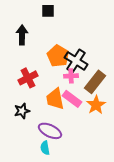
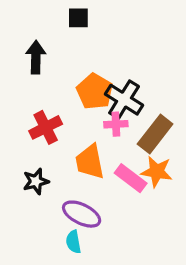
pink rectangle: (72, 99) -> (131, 178), moved
orange star: (96, 105) -> (157, 172), turned -30

